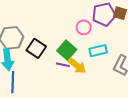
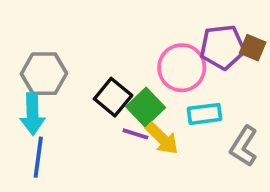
pink circle: (84, 27) -> (182, 68), size x1.6
black square: (36, 48) -> (113, 97), moved

